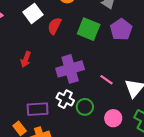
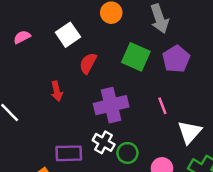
red semicircle: (54, 26) -> (88, 63), moved
red arrow: (26, 59) -> (57, 91), turned -35
pink line: (107, 80) -> (162, 106), moved, turned 32

